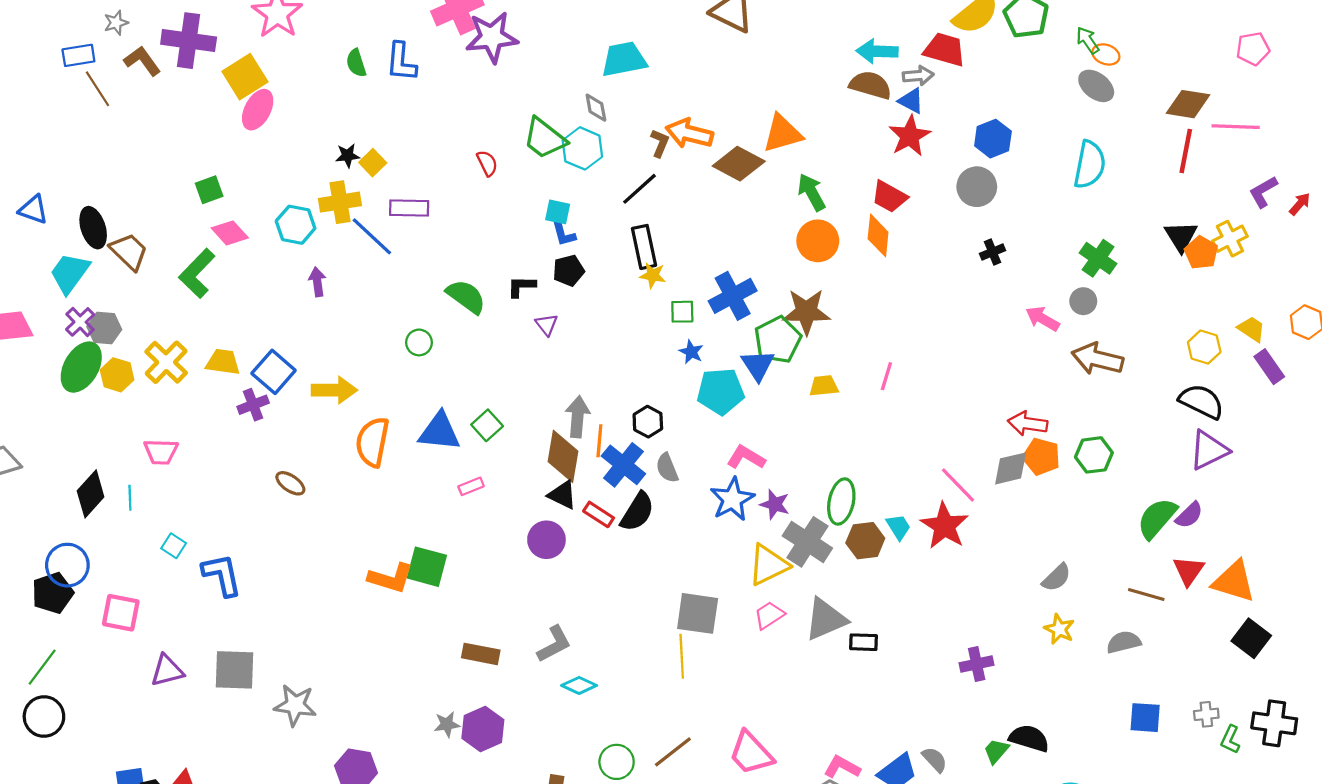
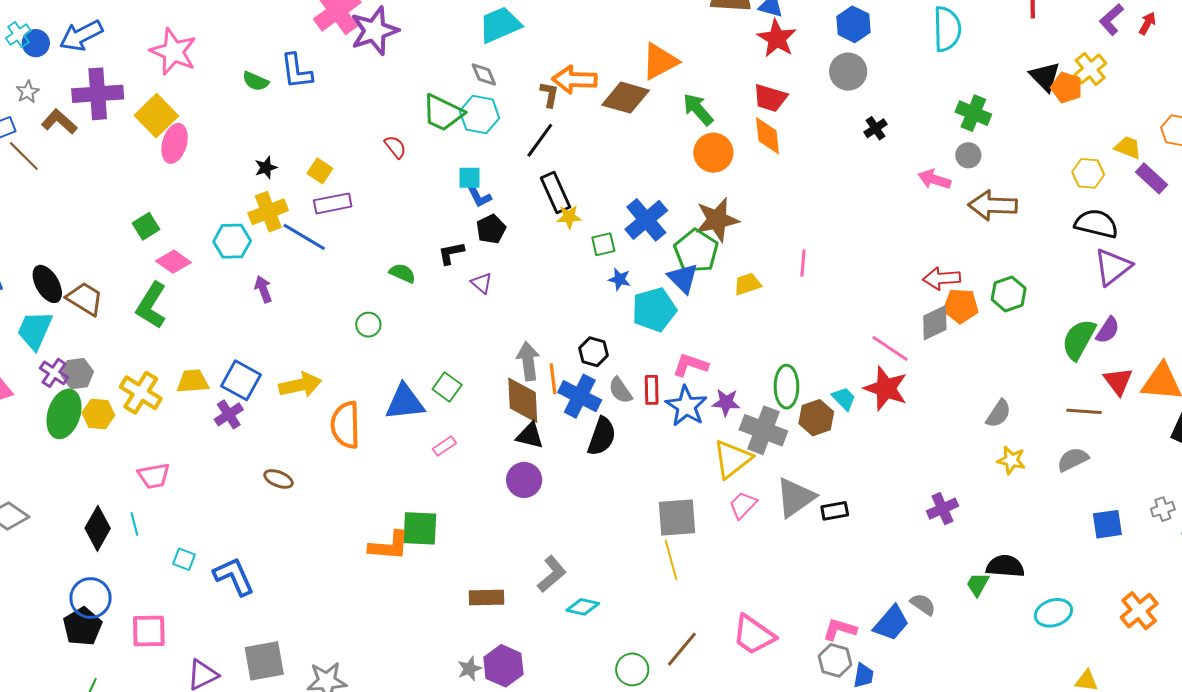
green semicircle: (356, 63) -> (255, 81), turned -36
yellow square: (373, 163) -> (320, 171), moved
green semicircle: (466, 297) -> (402, 273), size x0.7
red rectangle: (599, 514) -> (652, 390), moved, turned 68

